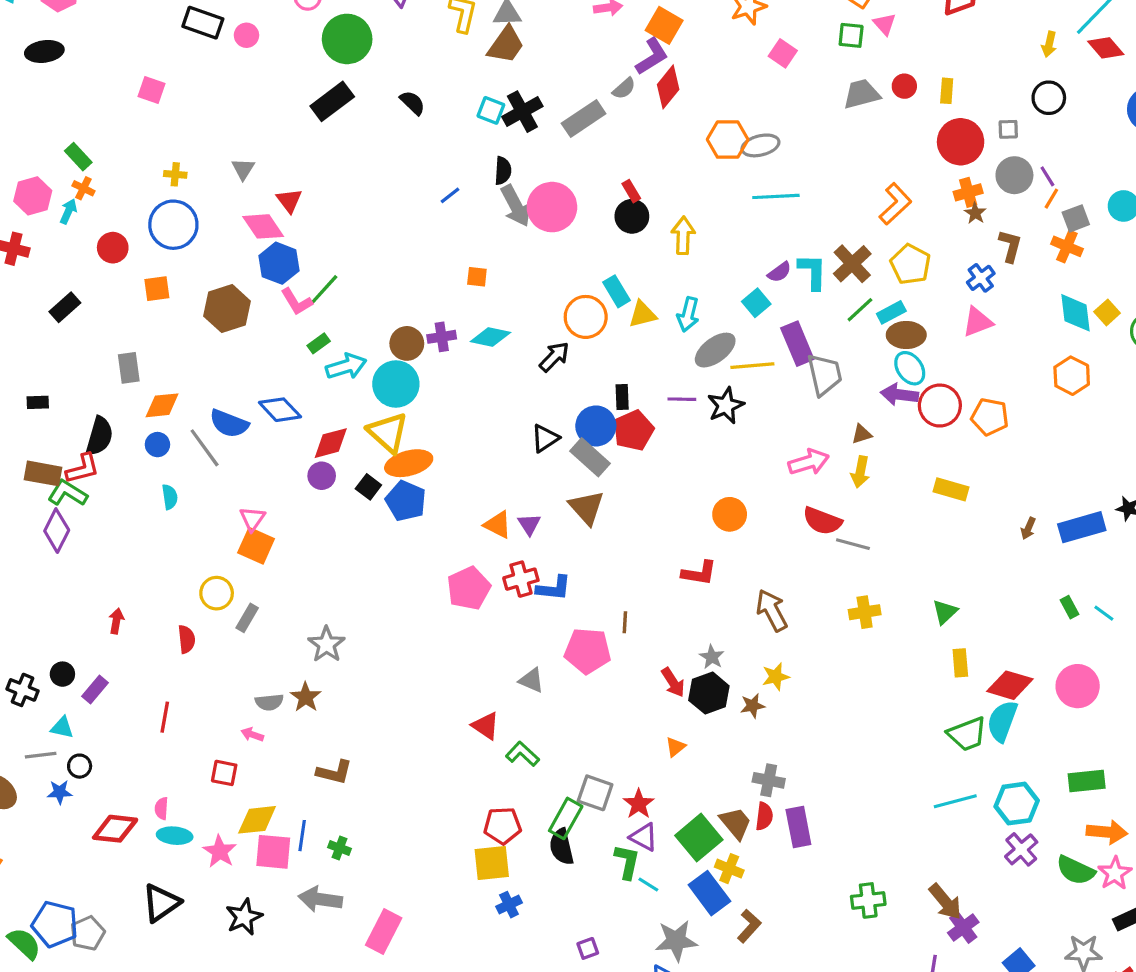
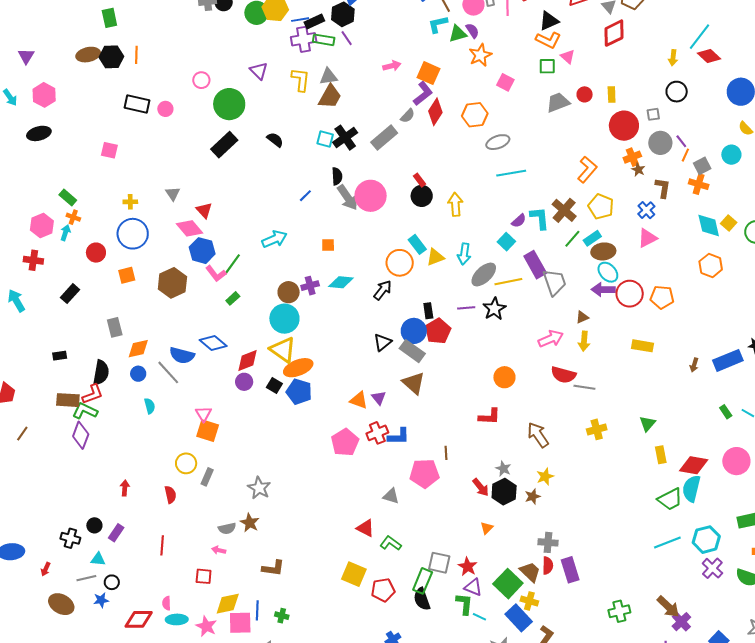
orange hexagon: (728, 139) -> (475, 115), moved
cyan arrow: (346, 366) -> (274, 239), moved
yellow square: (492, 863) -> (354, 574), moved, turned 35

